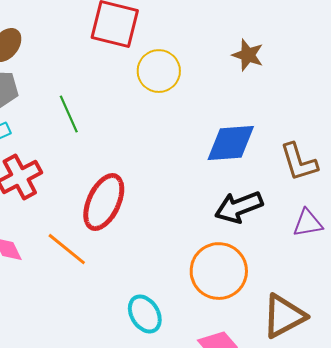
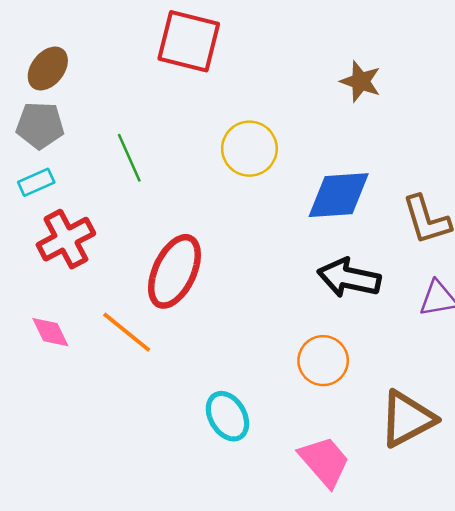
yellow circle: (159, 71) -> (249, 149), moved
black arrow: (239, 207) -> (349, 278), turned 33
orange circle: (219, 271) -> (323, 361), size x0.7

